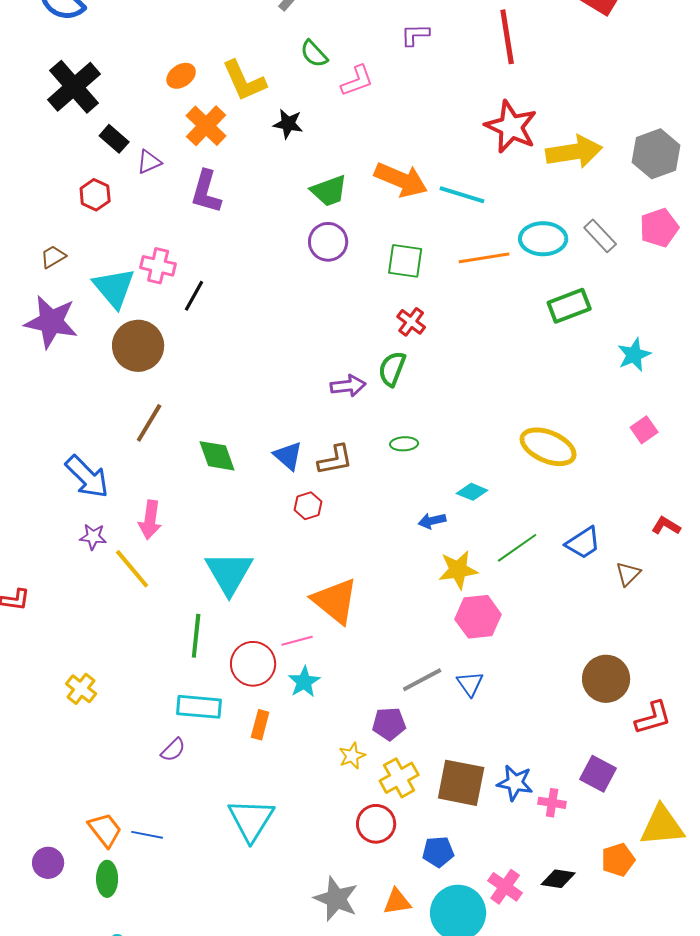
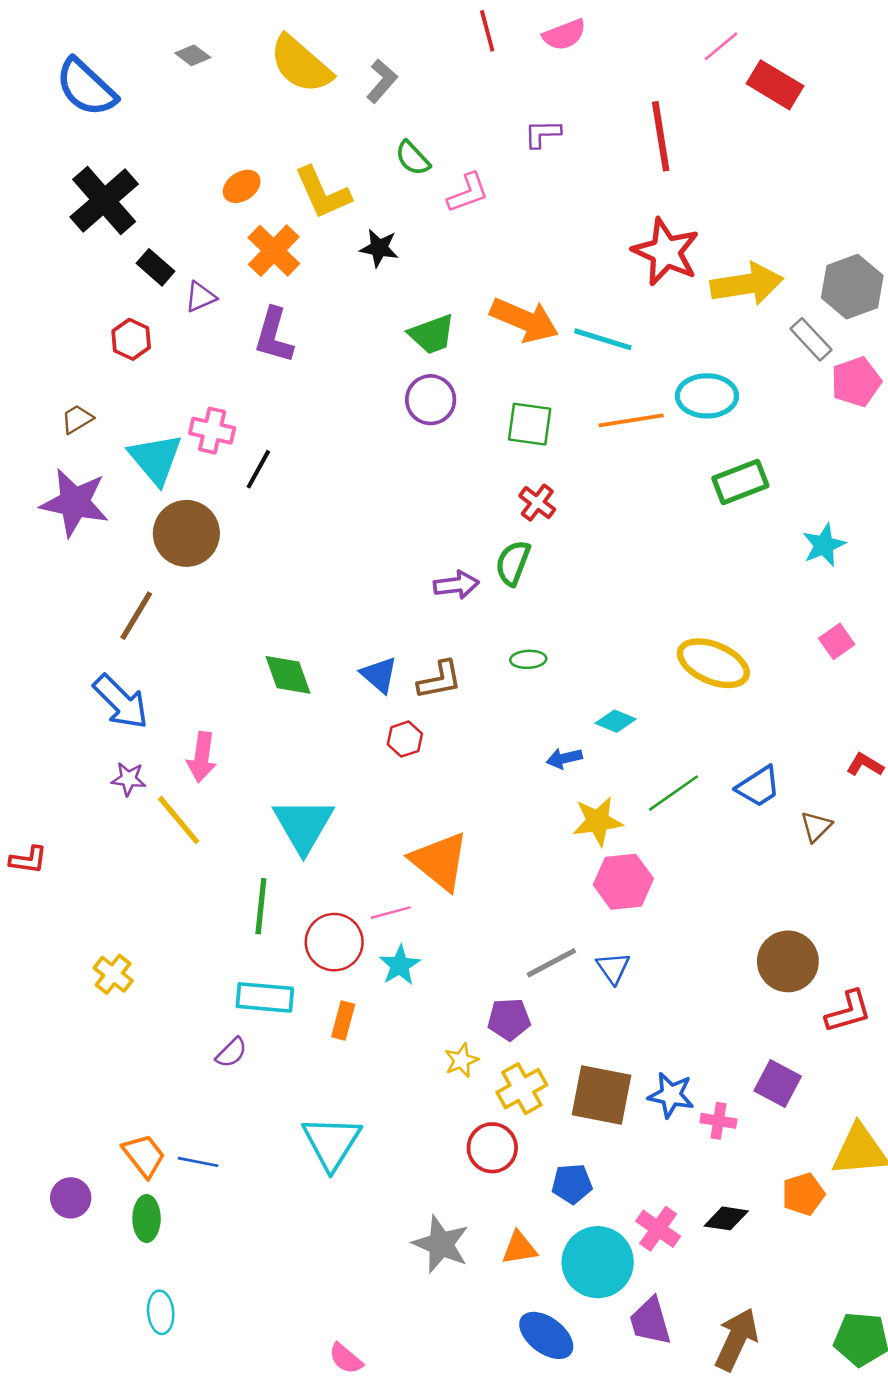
gray rectangle: (600, 236) -> (811, 339), moved
brown line: (149, 423) -> (136, 616), moved

